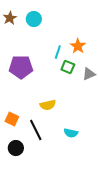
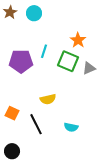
cyan line: (58, 52) -> (44, 51), moved
green square: (68, 67) -> (68, 61), size x1.5
black circle: (16, 148) -> (12, 151), moved

